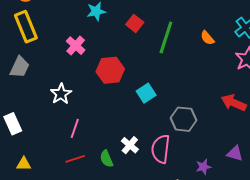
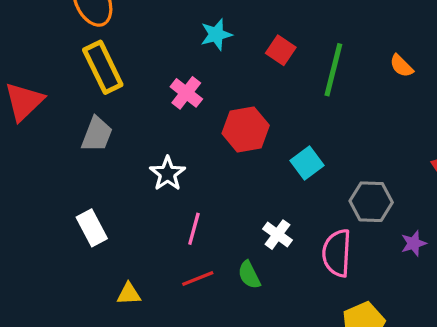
white cross: (130, 145) -> (278, 235), moved
yellow triangle: (24, 164) -> (129, 294), moved
purple star: (203, 167) -> (414, 243), moved

